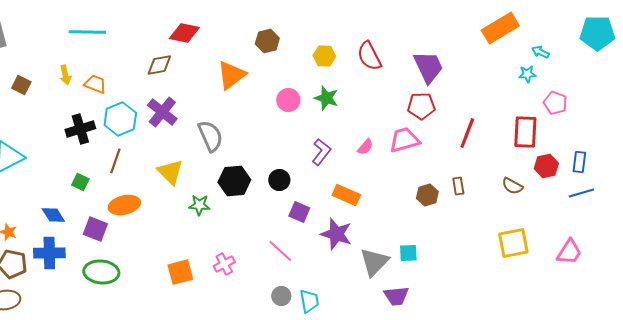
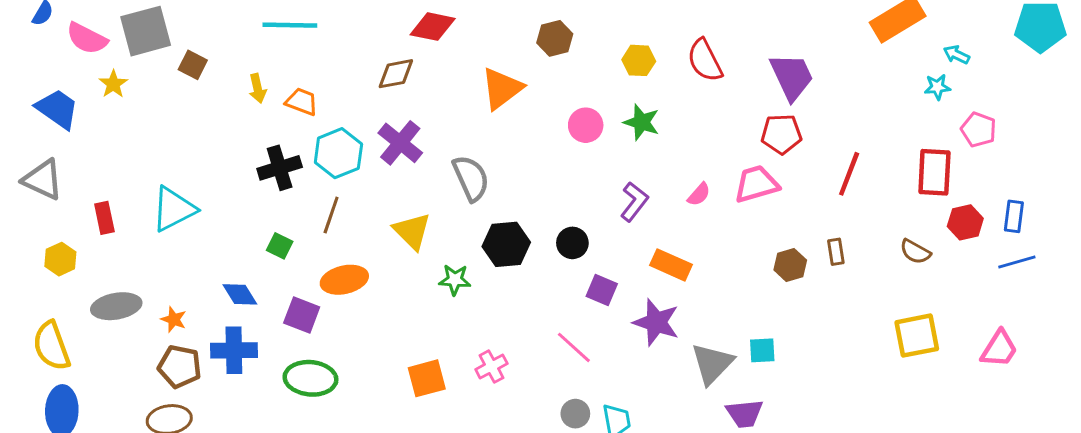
brown square: (21, 85) -> (193, 65), moved

